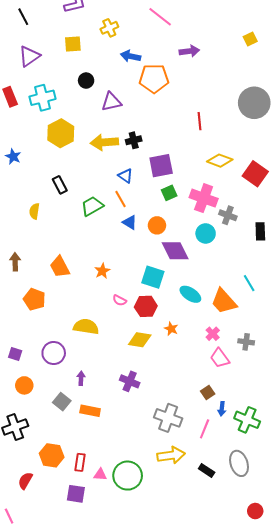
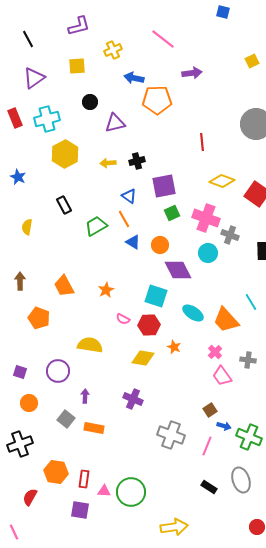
yellow arrow: (104, 142) -> (108, 163), size x0.6
yellow semicircle: (34, 211) -> (27, 227), moved
blue arrow: (222, 409) -> (224, 426), turned -80
yellow arrow: (171, 455) -> (174, 527), moved

